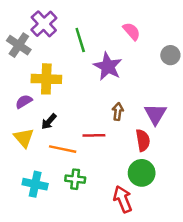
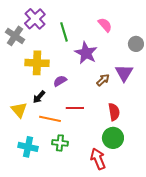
purple semicircle: (24, 101) -> (60, 81), moved
brown arrow: (118, 112) -> (103, 80), moved, turned 40
purple triangle: (155, 114) -> (124, 73), moved

